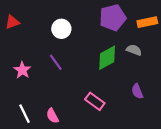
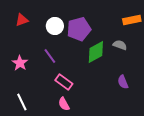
purple pentagon: (113, 18) -> (79, 29), moved
red triangle: (12, 22) -> (22, 20), moved
pink rectangle: (95, 101) -> (64, 82), moved
pink semicircle: (52, 116) -> (64, 104), moved

